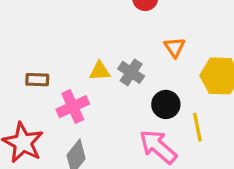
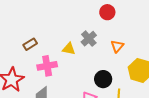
gray cross: (131, 72) -> (89, 39), moved
brown rectangle: (37, 80) -> (30, 44), turned -48

